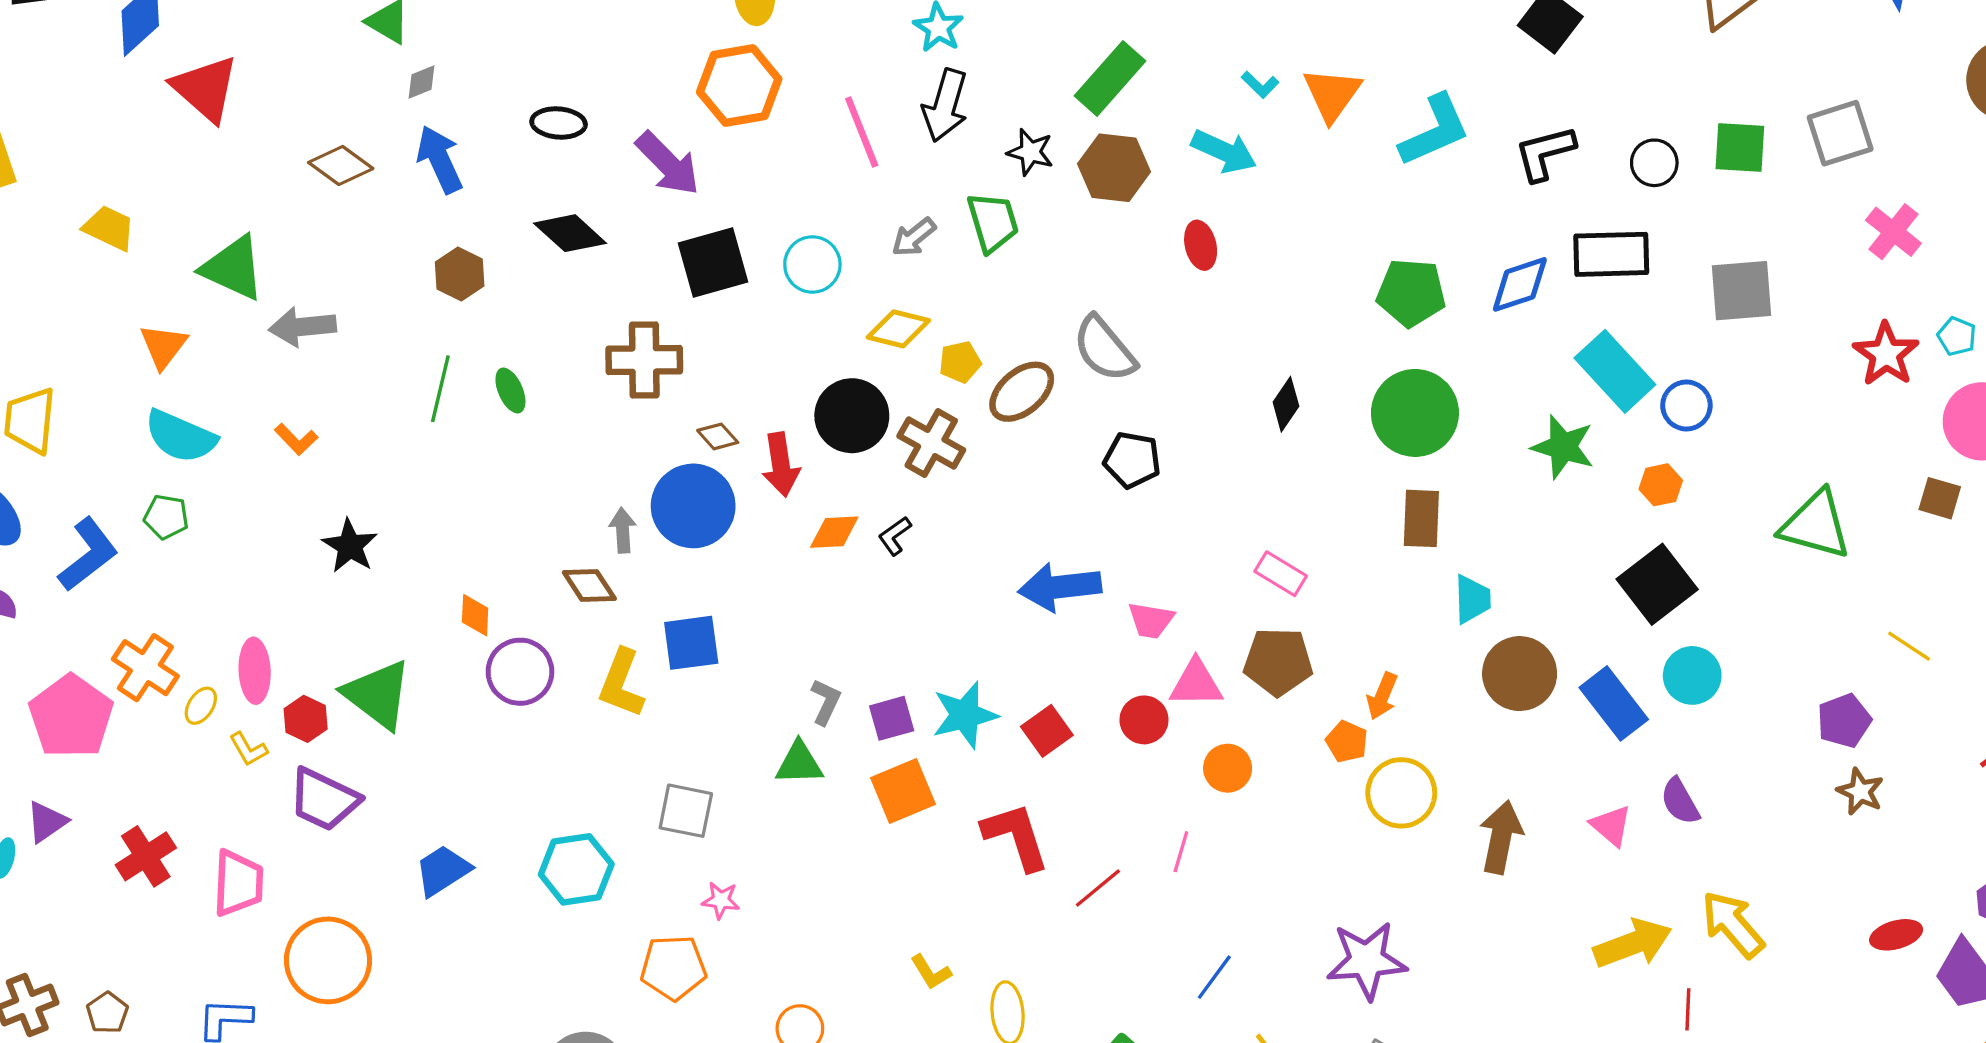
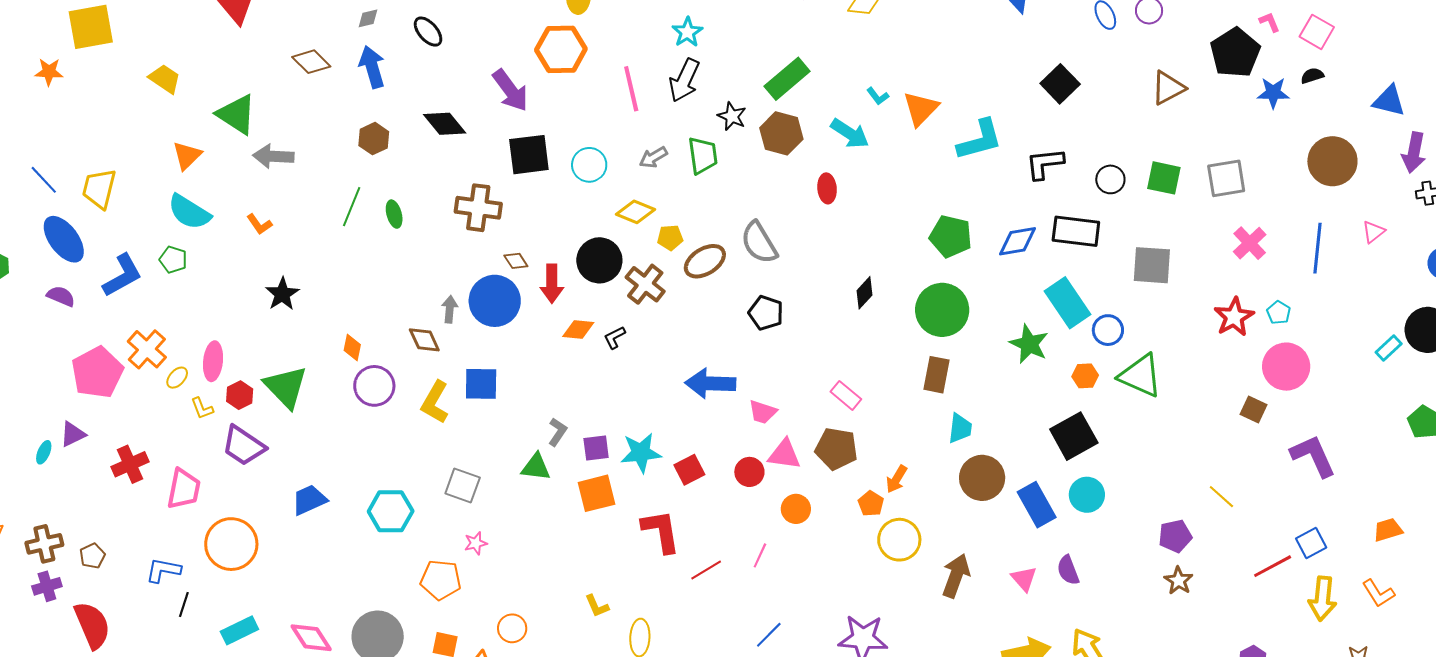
black ellipse: (559, 123) -> (428, 32), moved, turned 36
green triangle: (1816, 525) -> (1140, 376), moved
pink star: (721, 900) -> (476, 543), turned -30

